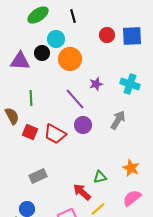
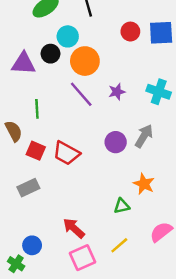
purple line: (75, 99) -> (81, 94), moved
purple circle: (83, 125) -> (116, 142), moved
orange star: (131, 168) -> (144, 184), moved
gray rectangle: (38, 176) -> (28, 188), moved
red arrow: (82, 192) -> (74, 228), moved

